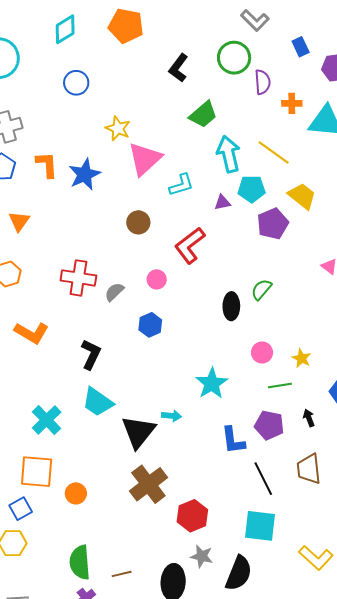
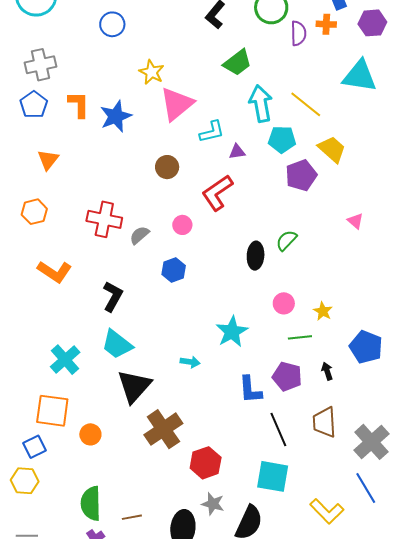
orange cross: (292, 103) -> (326, 24), moved
purple triangle: (222, 203) -> (237, 152), moved
black triangle: (138, 432) -> (134, 386), moved

